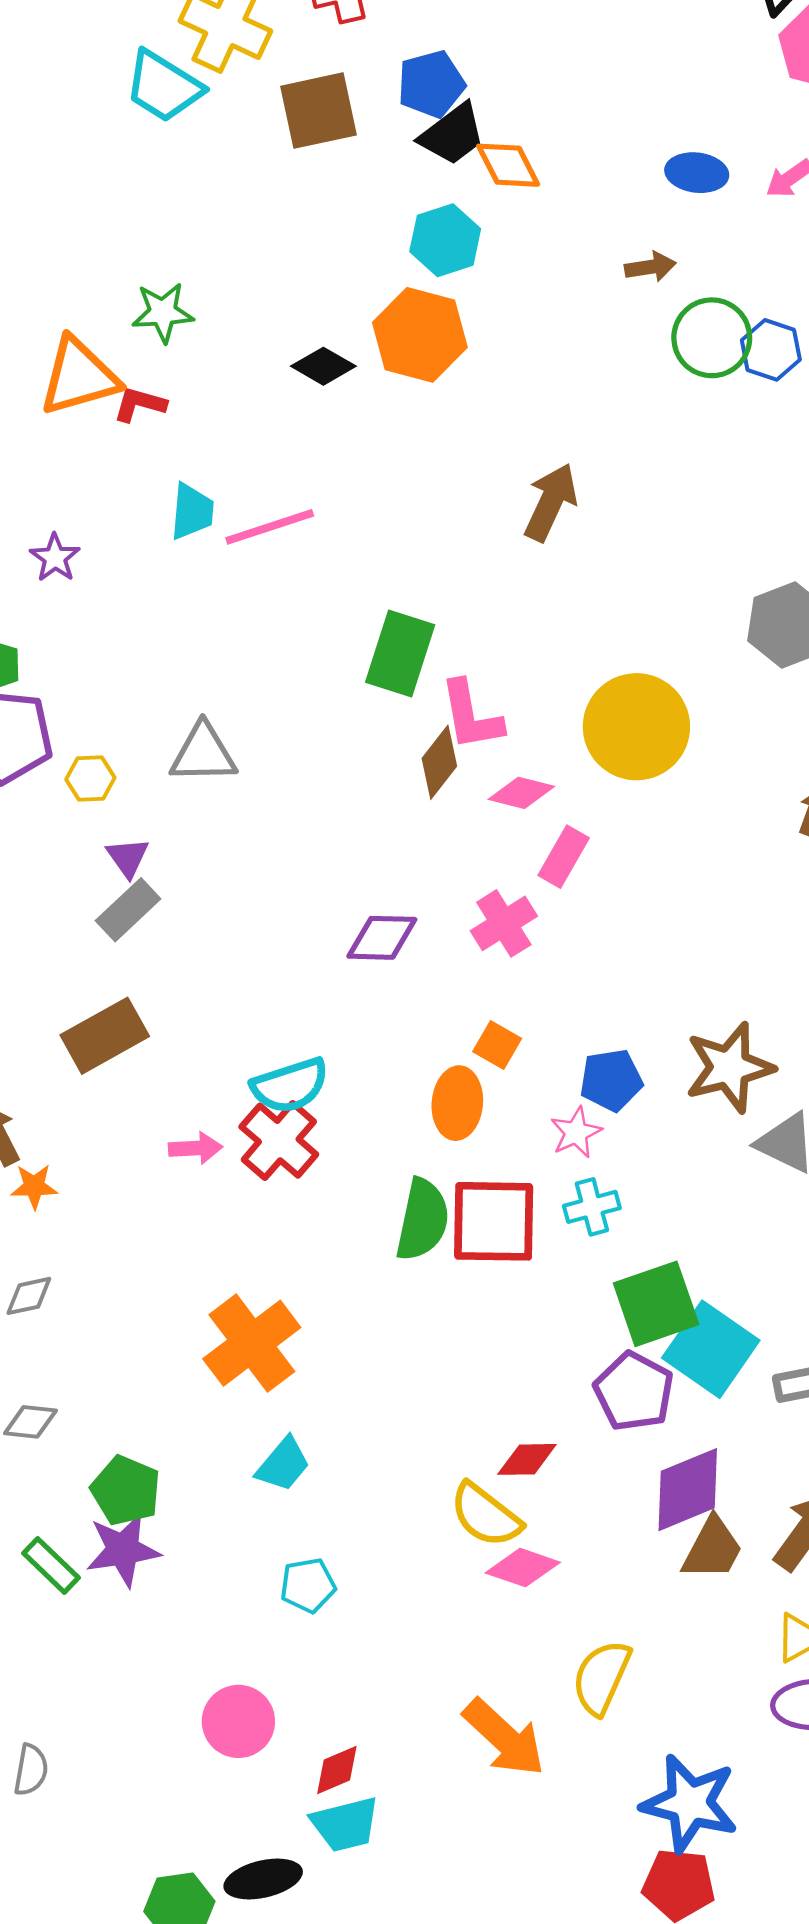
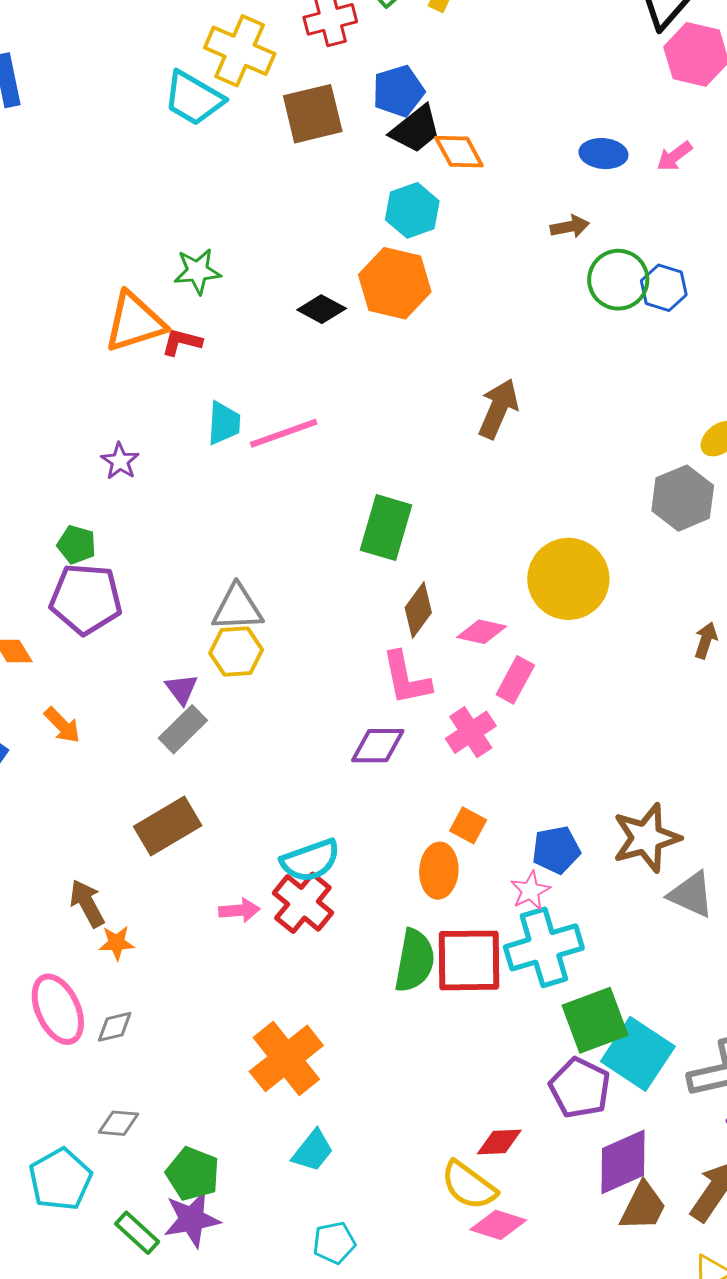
pink L-shape: (471, 716) -> (406, 678), moved
yellow hexagon: (90, 779) -> (236, 651), moved, size x1.4
cyan cross: (592, 1207) -> (544, 947), size x1.8

